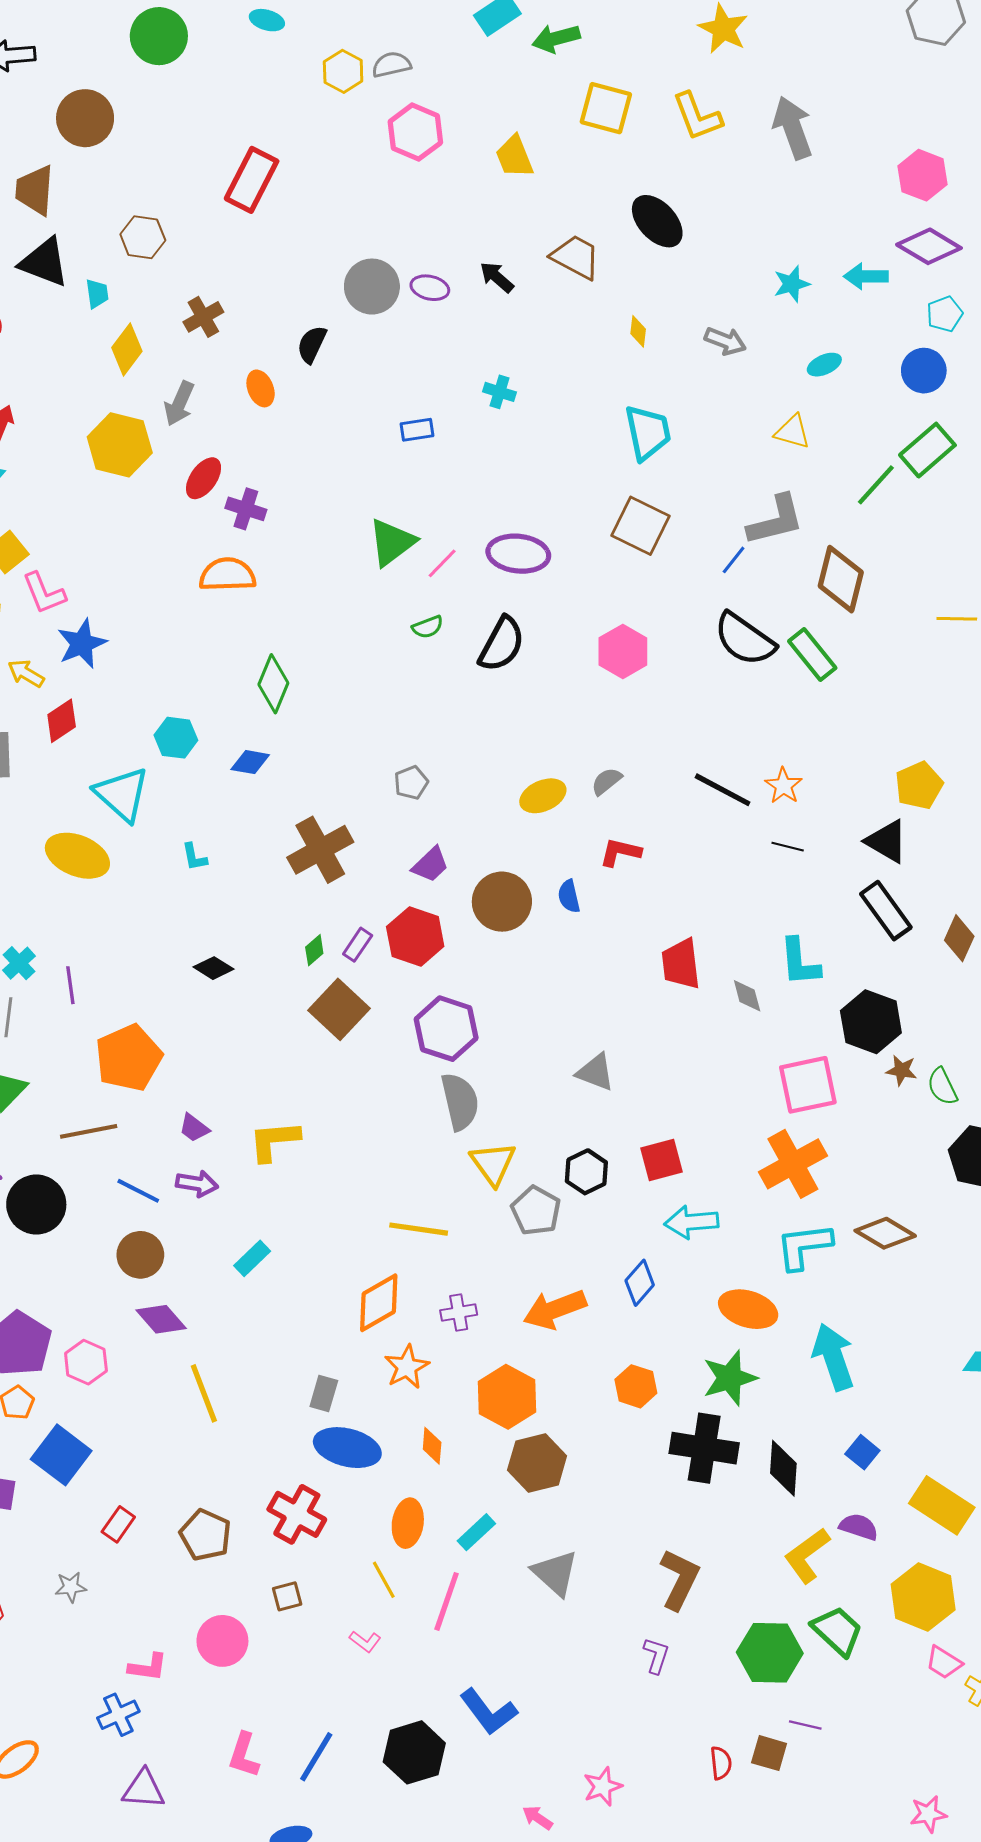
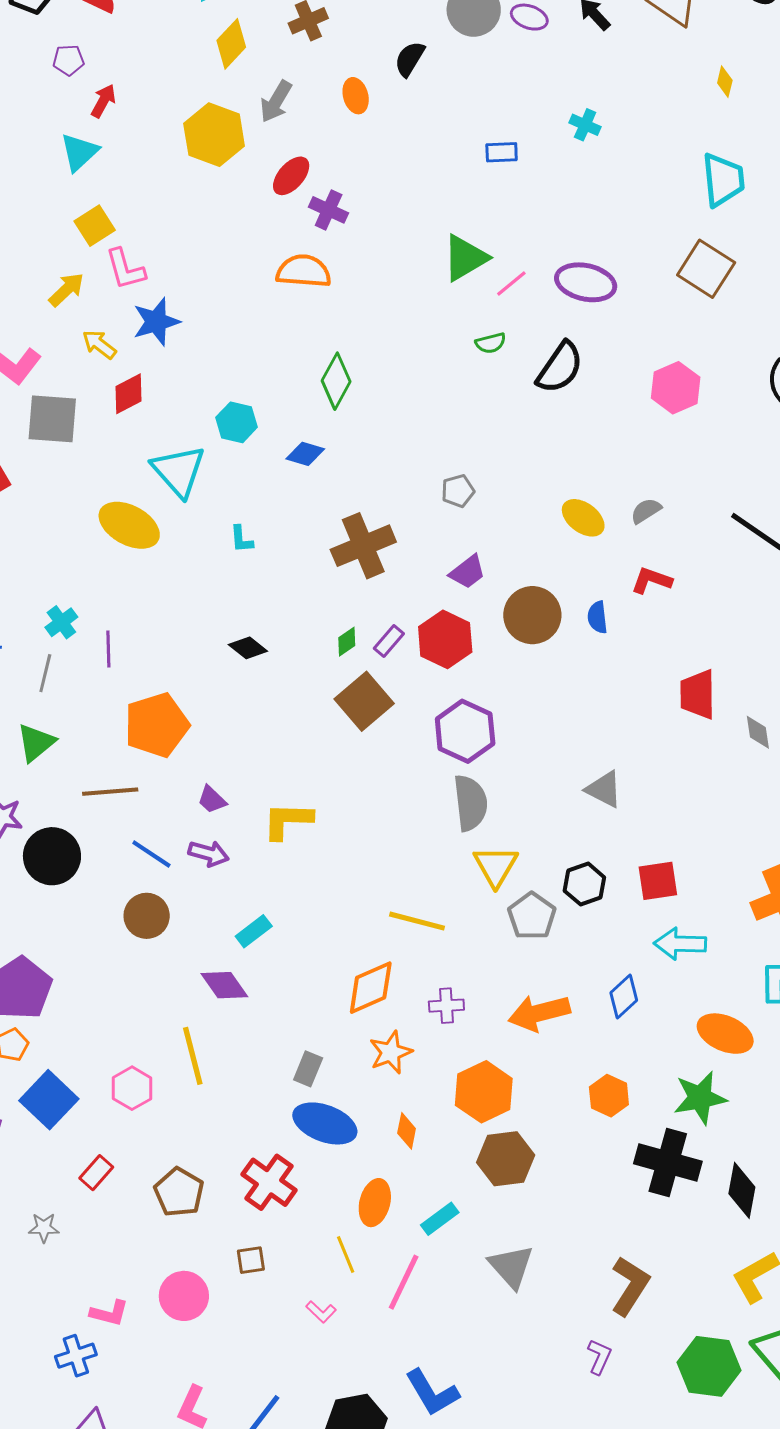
yellow ellipse: (543, 796) -> (583, 518), turned 54
purple diamond: (161, 1319) -> (224, 985), moved
pink hexagon: (86, 1362) -> (132, 1088), moved

